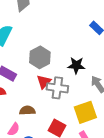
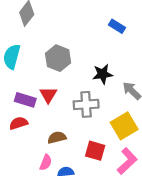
gray hexagon: (40, 57) -> (58, 58), moved
red triangle: (44, 82) -> (48, 95), moved

